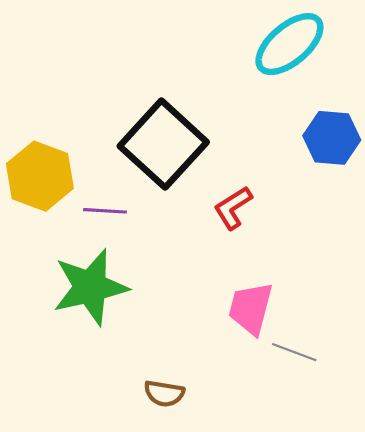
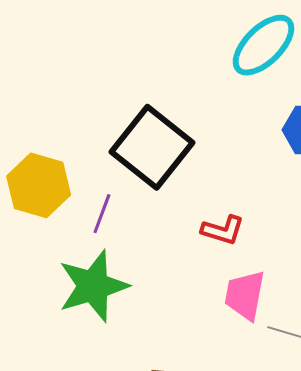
red L-shape: (233, 208) -> (223, 230), moved, turned -126
purple line: (105, 211) -> (102, 214), turned -69

